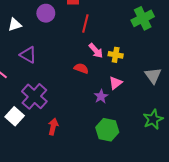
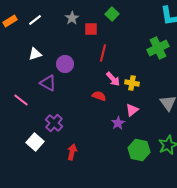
purple circle: (46, 13) -> (65, 64), moved
purple cross: (34, 96) -> (54, 123), size x0.7
green hexagon: (107, 130) -> (139, 150), moved

